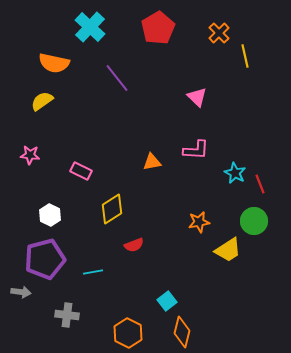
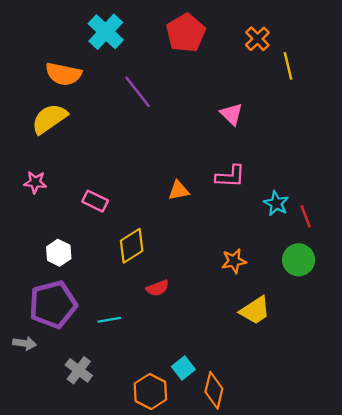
yellow semicircle: (42, 101) -> (49, 119), size x1.4
yellow trapezoid: (228, 250) -> (255, 310), moved
cyan square: (167, 301) -> (183, 368), moved
gray cross: (67, 315) -> (79, 370), turned 30

